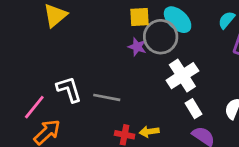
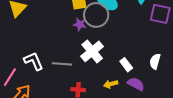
white cross: (182, 76) -> (92, 51), moved
yellow arrow: (149, 132) -> (111, 84), moved

